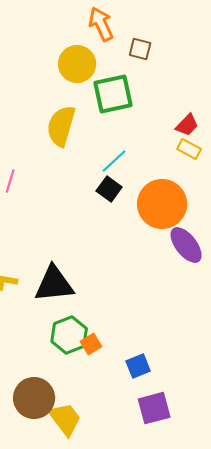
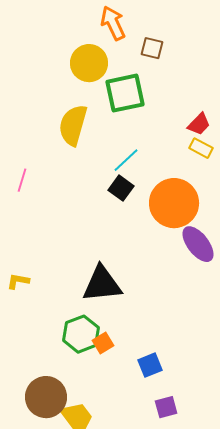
black triangle: (54, 284) -> (102, 284), moved
purple square: (154, 408) -> (166, 407), size x0.7

